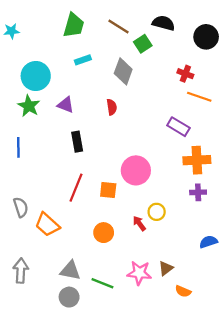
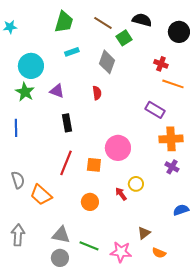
purple cross: (198, 192) -> (172, 167), turned 32
pink star: (139, 273) -> (121, 252), moved

